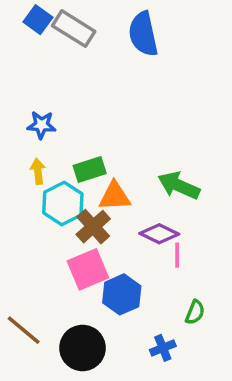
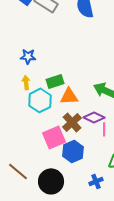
brown cross: (93, 227) -> (72, 122), moved

